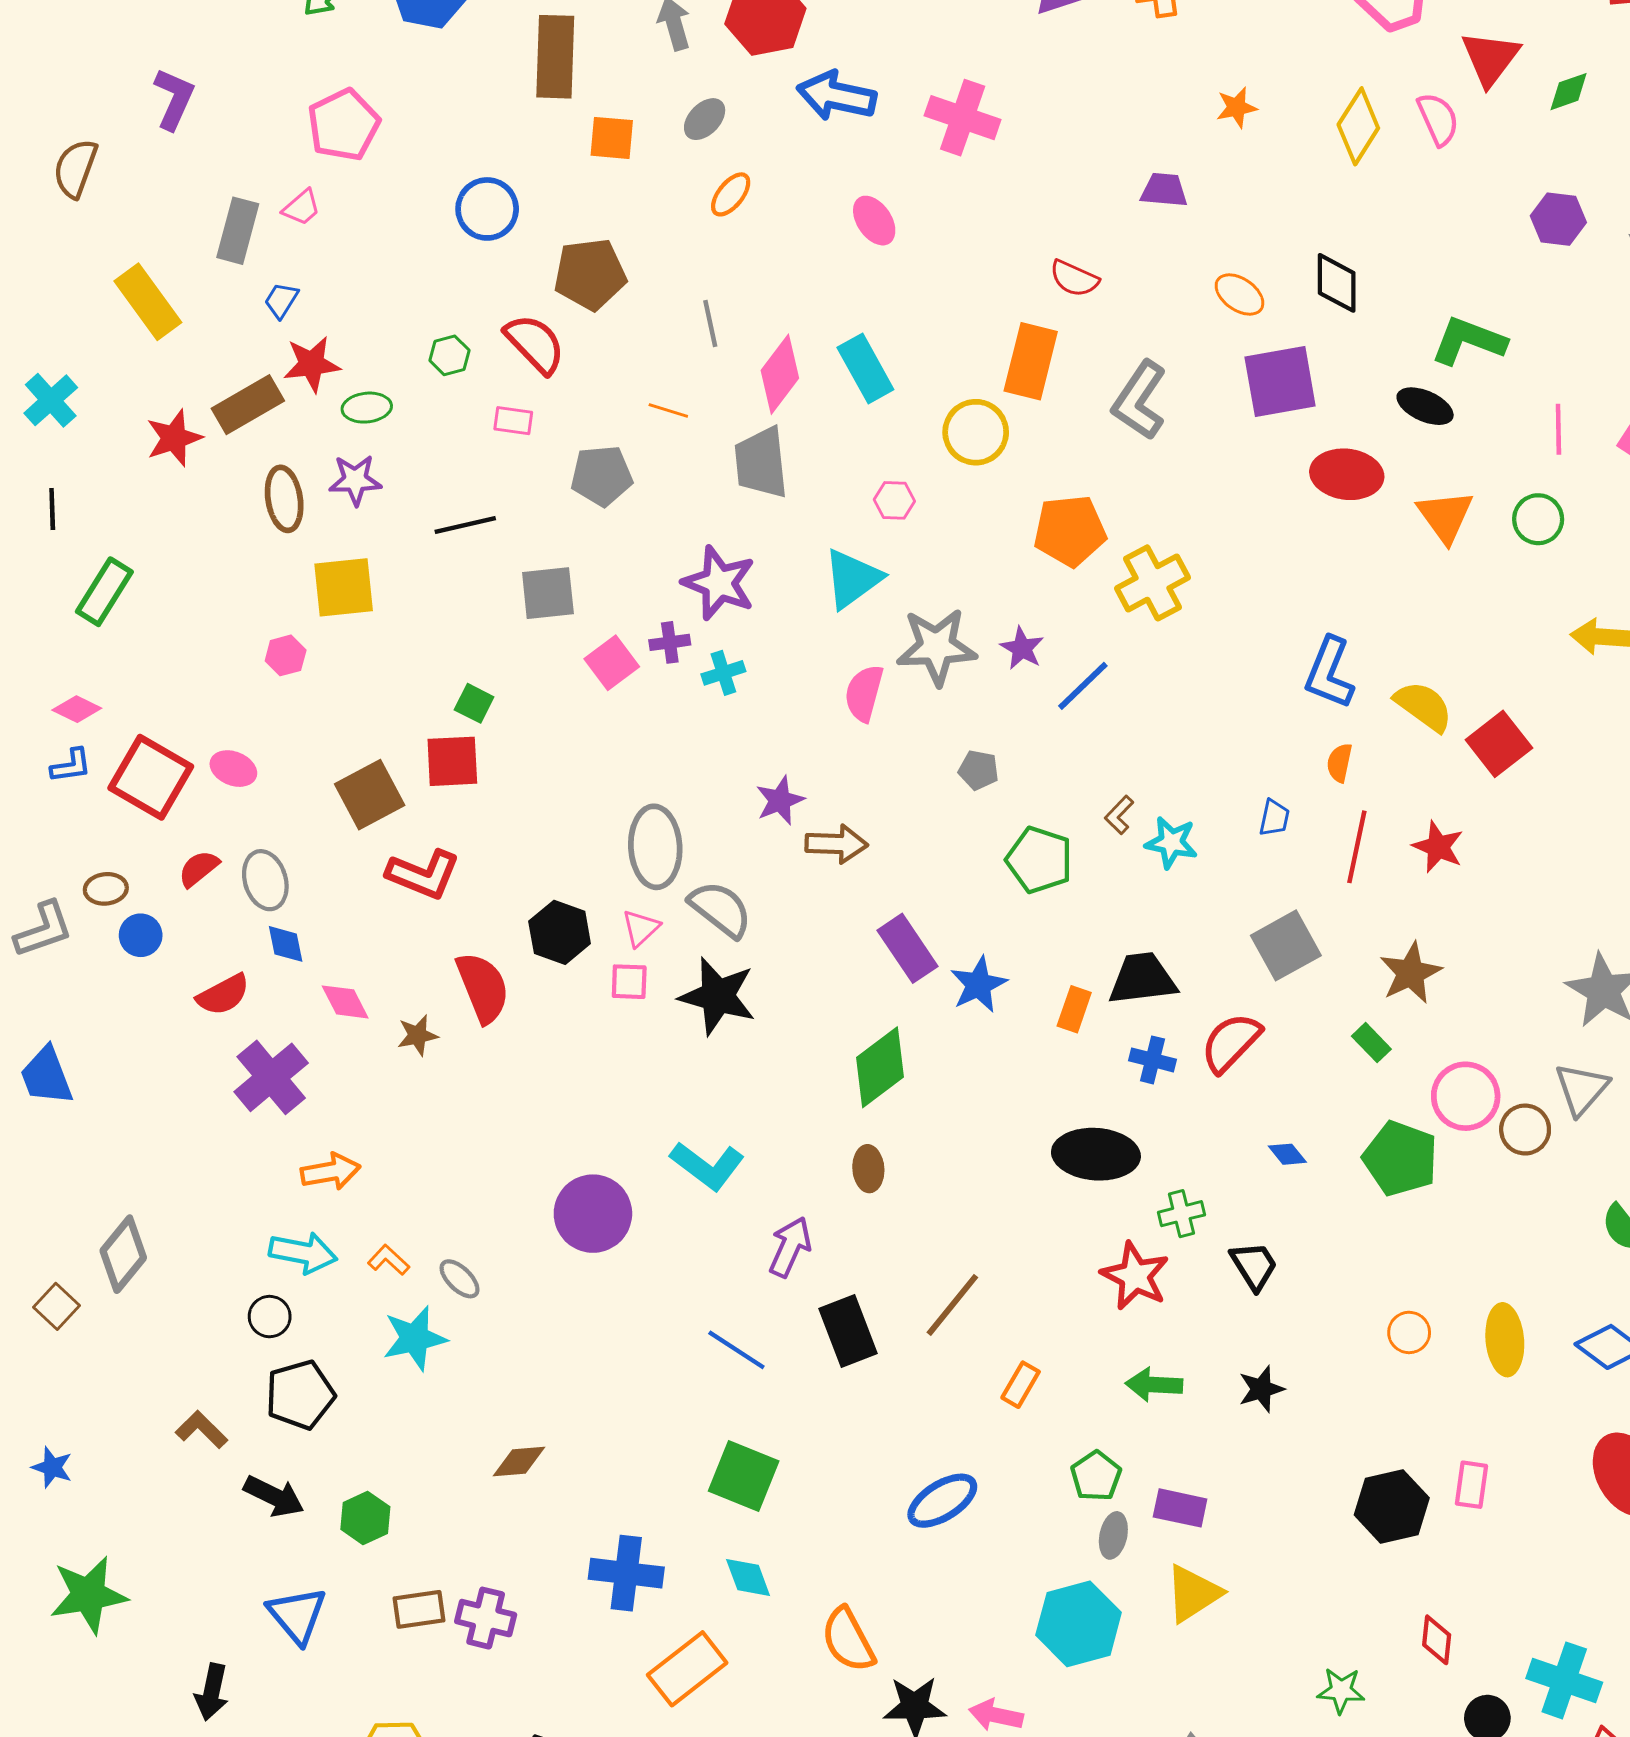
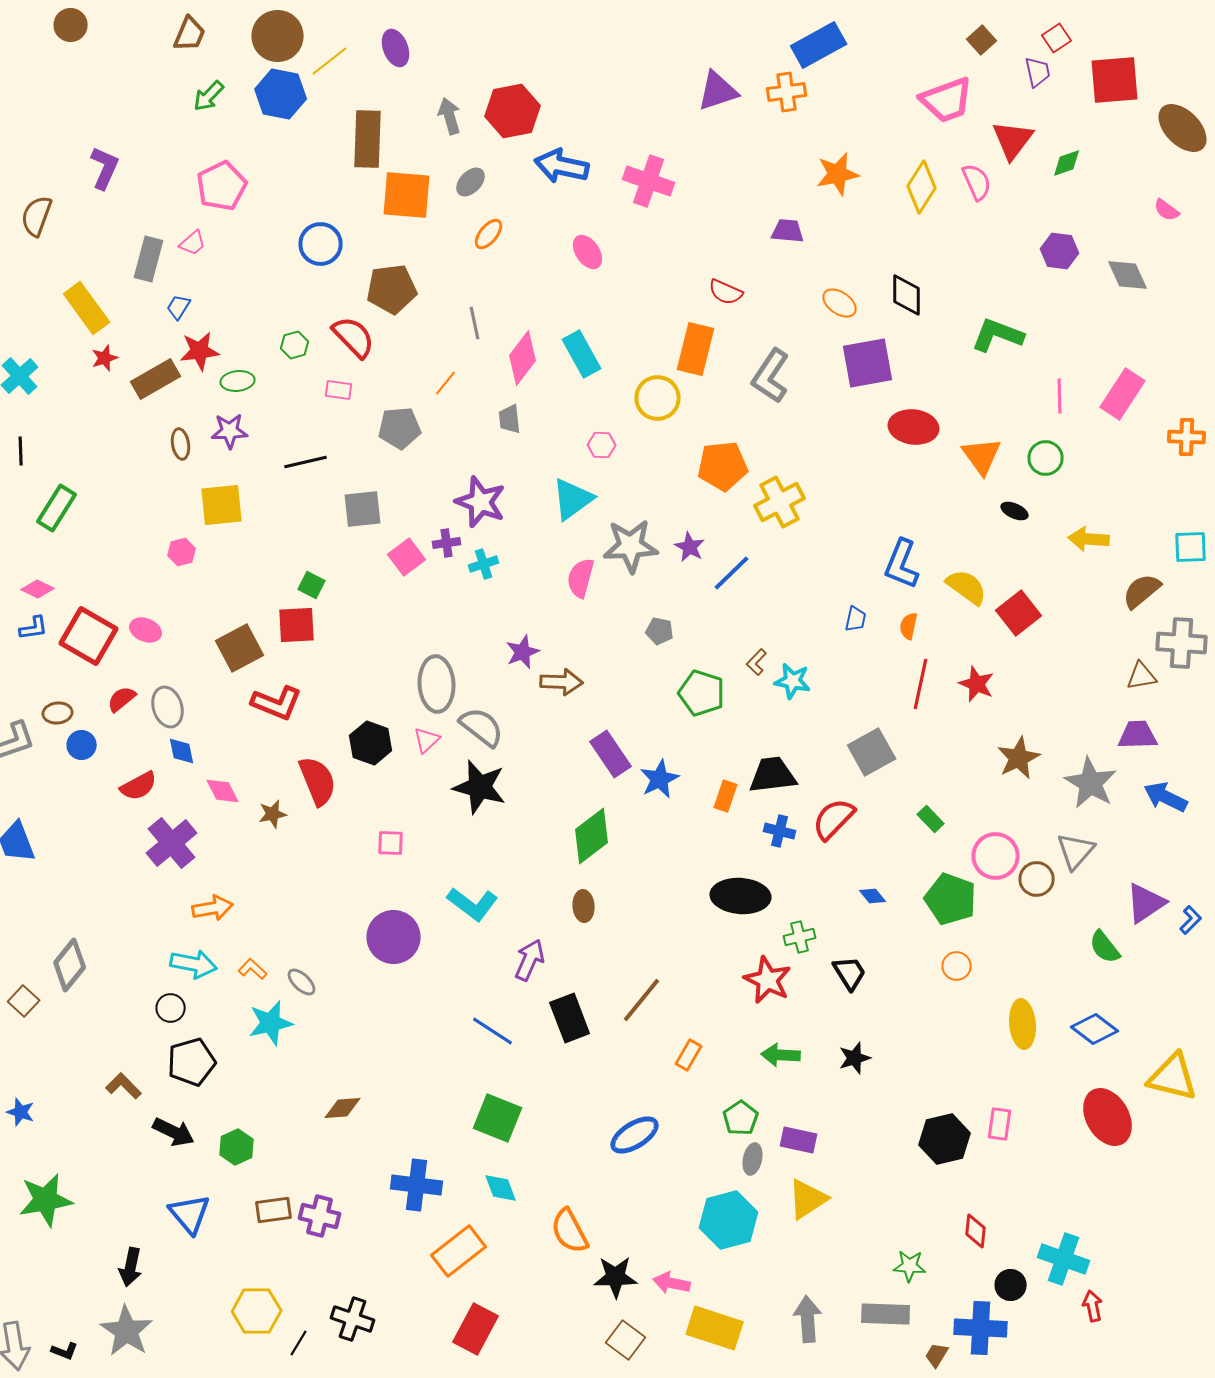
orange star: (1237, 107) -> (838, 174), size x1.5
orange square: (612, 138) -> (407, 195), size x1.6
black ellipse: (1425, 406) -> (1015, 511), moved, size x0.7
orange line: (668, 410) -> (446, 383), turned -68
red star: (174, 438) -> (105, 358), moved, size x0.7
gray trapezoid: (761, 463) -> (510, 419), size x0.6
brown ellipse: (284, 499) -> (181, 444), size x0.7
blue trapezoid: (1274, 818) -> (856, 619), moved
brown star: (1411, 973) -> (1019, 758), moved
pink square: (629, 982) -> (391, 843), moved
orange circle: (1409, 1332) -> (957, 966), moved

